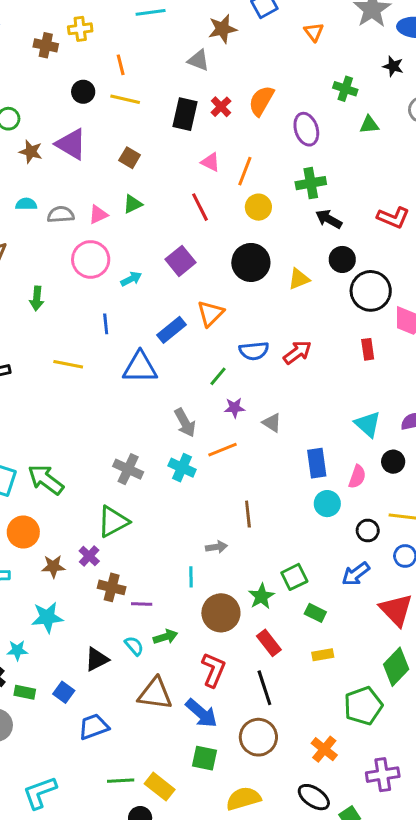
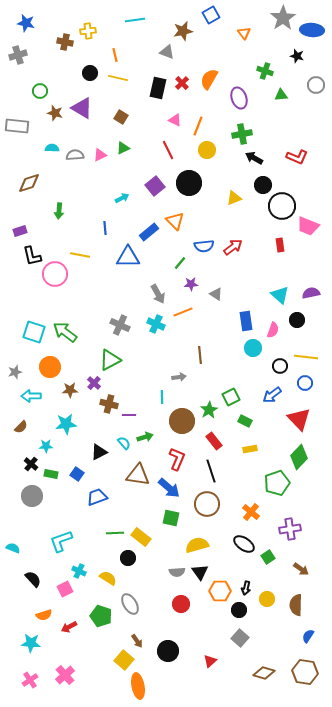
pink circle: (91, 259) -> (55, 274), moved
black circle: (251, 262) -> (189, 183), moved
orange triangle: (210, 313) -> (175, 221), turned -30

